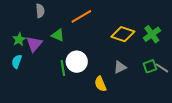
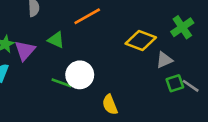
green cross: (152, 34) -> (182, 27), moved
gray triangle: (120, 67) -> (164, 60), moved
green line: (63, 68) -> (62, 83), turned -63

